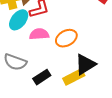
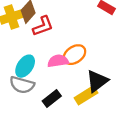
cyan ellipse: (19, 20) -> (25, 66), moved
pink semicircle: (39, 34) -> (58, 61), moved

